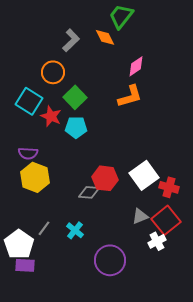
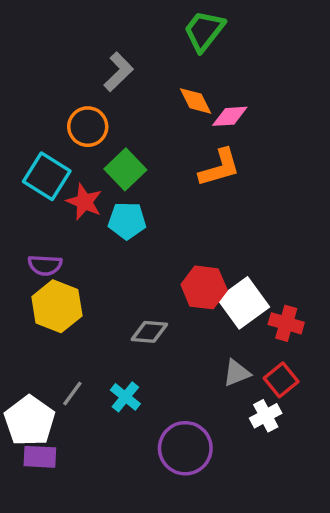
orange diamond: (105, 37) -> (196, 101), moved
pink diamond: (136, 66) -> (230, 116), turned 30
red hexagon: (105, 178) -> (204, 287), moved
red square: (166, 220) -> (281, 380), size x0.7

